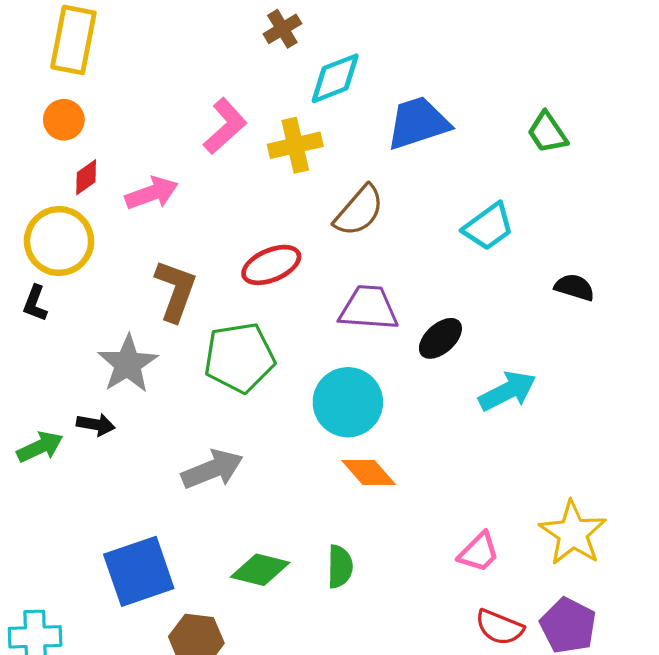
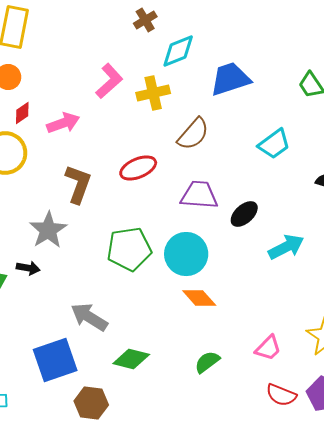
green pentagon: (239, 358) -> (129, 249), moved
gray arrow: (212, 469) -> (89, 317), moved, turned -126
green semicircle: (340, 567) -> (207, 362), moved, turned -128

